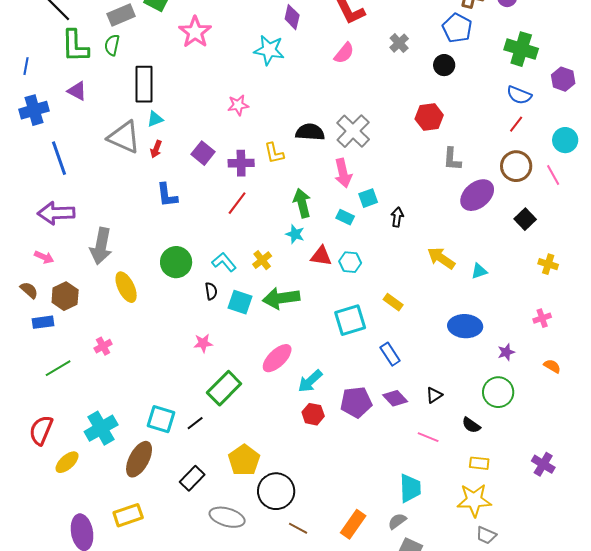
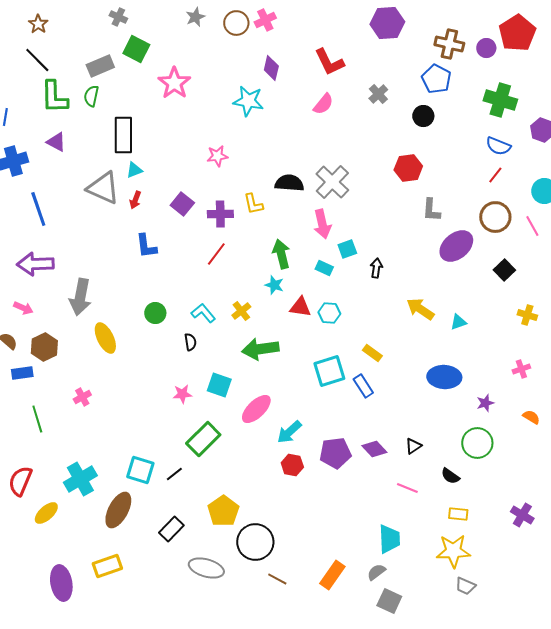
green circle: (176, 262) -> (155, 313), size x0.7
cyan square: (240, 302) -> (219, 385), moved
blue rectangle: (390, 354) -> (363, 386), moved
green line: (58, 368) -> (37, 419), turned -76

